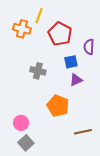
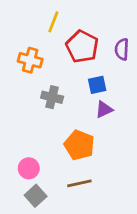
orange cross: (22, 29) -> (30, 60), moved
purple semicircle: (89, 47) -> (122, 49), moved
brown line: (83, 132) -> (79, 183), moved

